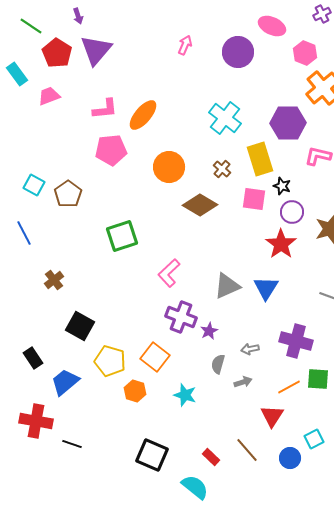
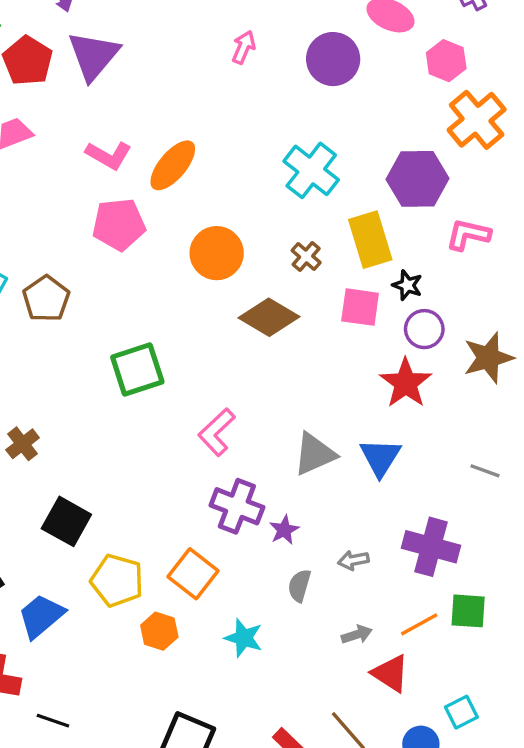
pink L-shape: (105, 109) -> (109, 155), turned 36
gray arrow: (243, 382) -> (357, 635), moved
red triangle: (272, 416) -> (390, 673), turned -30

